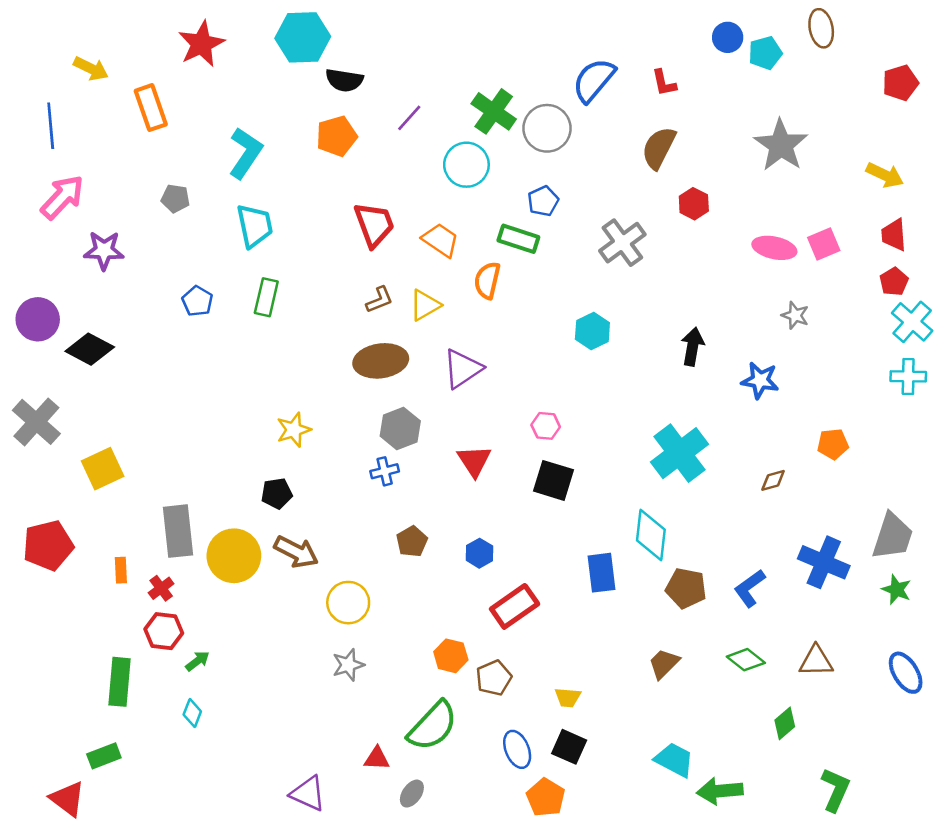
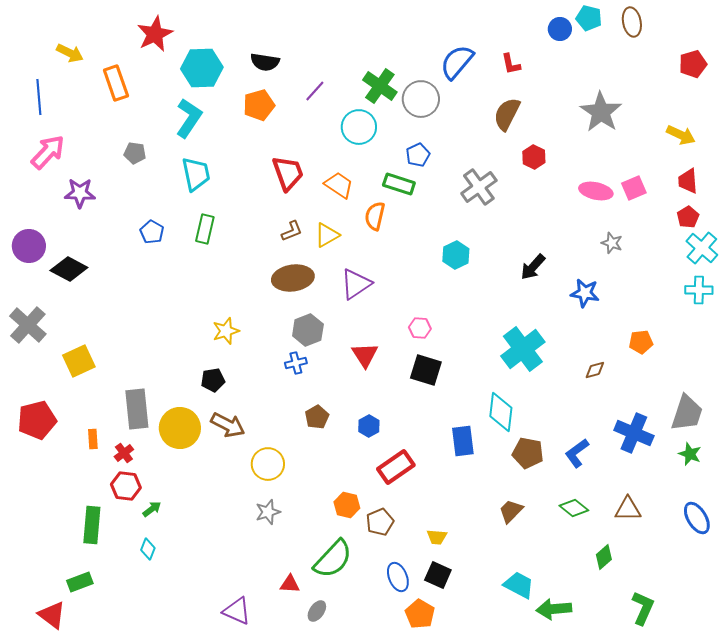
cyan hexagon: (303, 37) -> (202, 68), moved
cyan pentagon: (765, 53) -> (589, 18), moved, turned 30
black arrow: (693, 347) -> (533, 267), turned -148

